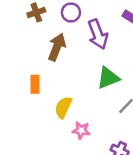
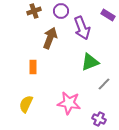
yellow semicircle: (63, 107) -> (26, 104), moved
pink star: (81, 130) -> (69, 103), size x1.6

